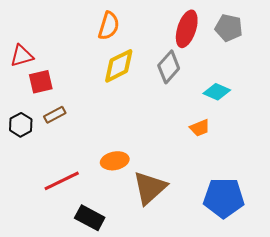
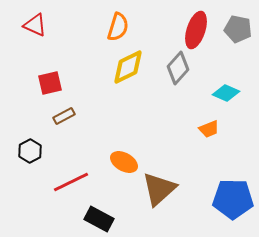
red triangle: (22, 56) -> (35, 25), moved, turned 40
black hexagon: (21, 125) -> (30, 151), moved
orange ellipse: (115, 161) -> (124, 162), turned 40

